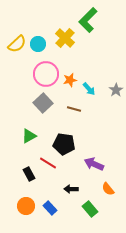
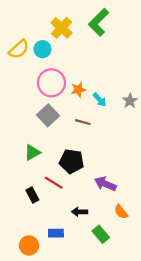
yellow cross: (65, 38) -> (62, 28), moved
orange circle: (26, 206) -> (29, 245), moved
blue rectangle: (50, 208) -> (56, 233), turned -48

